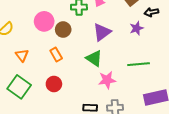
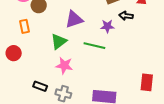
green triangle: (94, 58) -> (59, 41), turned 30
green line: (139, 64) -> (94, 46), moved

